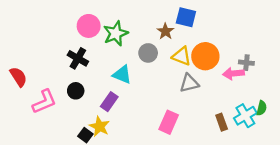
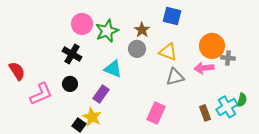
brown star: (165, 31) -> (142, 30), moved
orange circle: (205, 56) -> (212, 46), moved
pink arrow: (233, 74) -> (204, 68), moved

